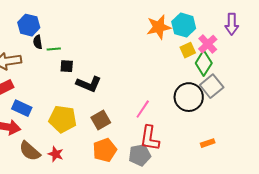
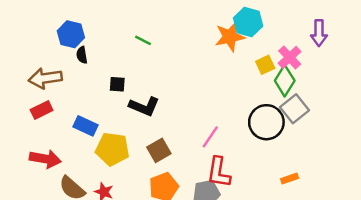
cyan hexagon: (184, 25) -> (248, 22), moved
green line: (54, 49) -> (143, 40), moved, turned 32
blue rectangle: (22, 108) -> (86, 126), moved

